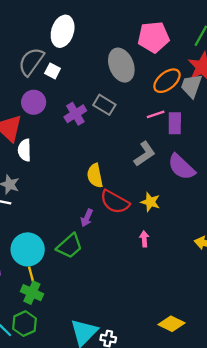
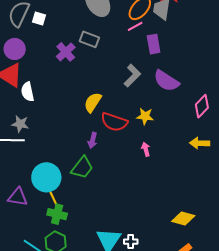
purple circle: (34, 102) -> (15, 49), moved
pink line: (156, 114) -> (135, 26), moved
yellow semicircle: (95, 176) -> (93, 102), turned 55

